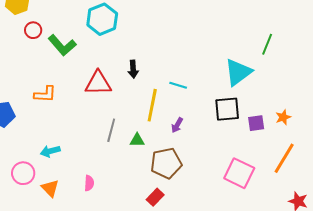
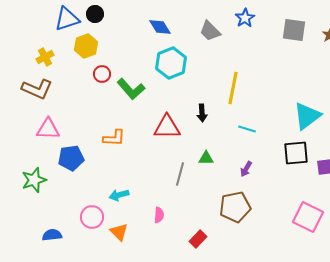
yellow line: (152, 105) -> (233, 88), moved
green triangle: (137, 140) -> (206, 158), moved
pink semicircle: (89, 183) -> (159, 215), moved
red rectangle: (155, 197) -> (198, 239), moved

